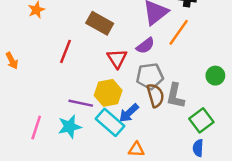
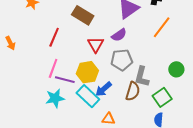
orange line: (179, 32) -> (162, 27), moved
green circle: (215, 76) -> (176, 69), moved
brown semicircle: (155, 95) -> (133, 91), moved, turned 30
pink line: (36, 128) -> (53, 68), moved

